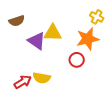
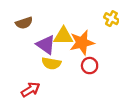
orange star: (88, 39) -> (82, 43), moved
yellow semicircle: (42, 78) -> (51, 63), moved

